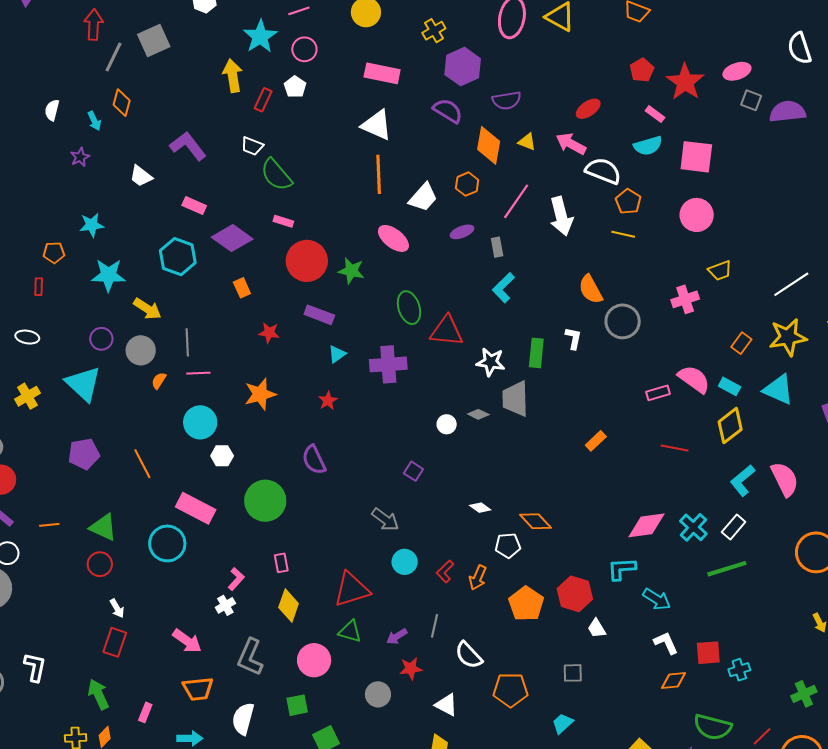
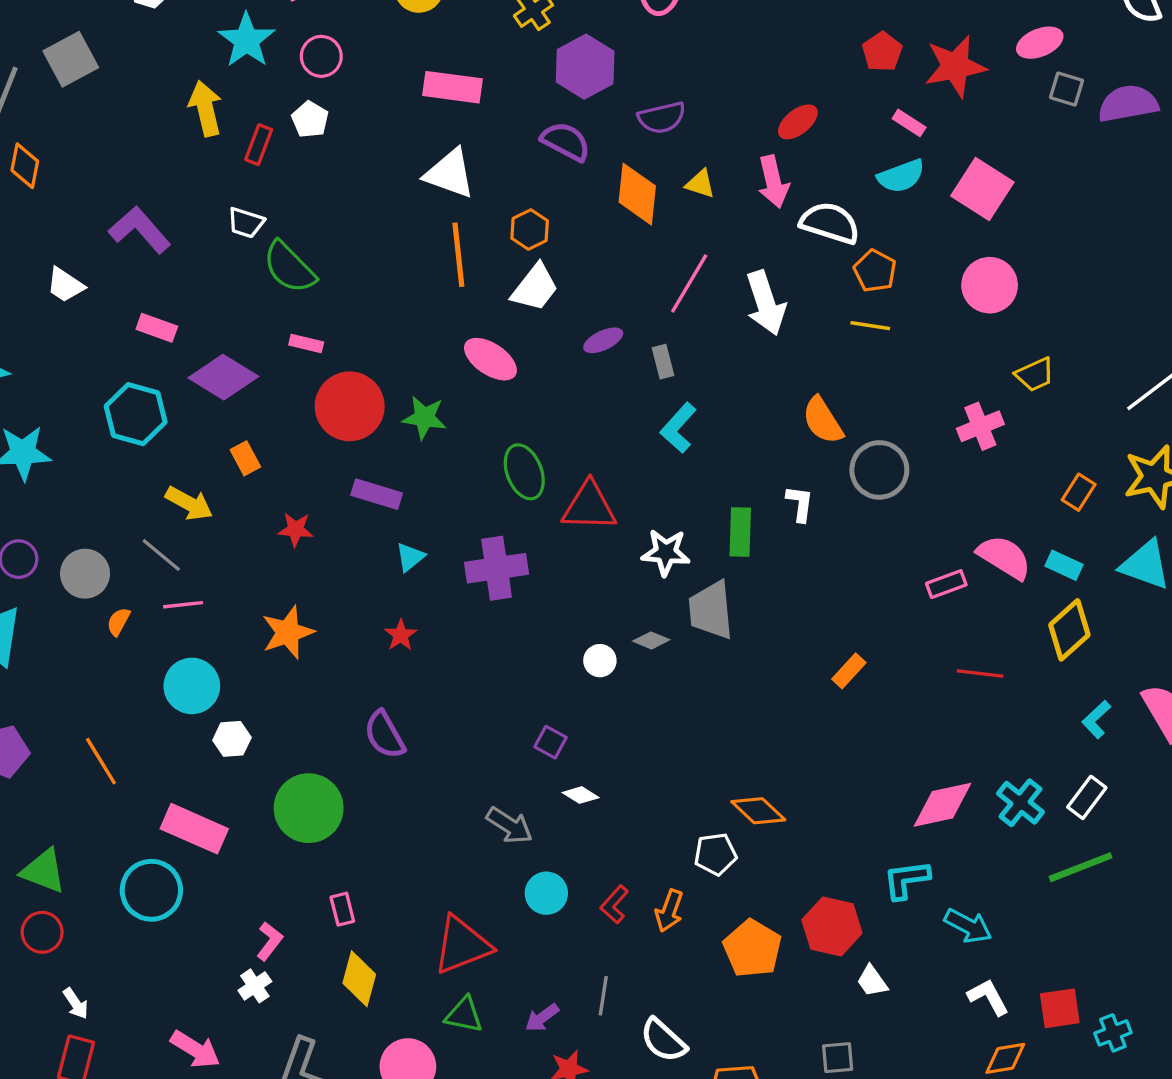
red star: (685, 82) -> (955, 66), turned 30
pink arrow: (571, 144) -> (773, 182), turned -128
pink square: (696, 157) -> (982, 189), turned 30
orange hexagon: (467, 184) -> (530, 229), moved
yellow arrow: (147, 309) -> (189, 503), moved
gray line: (187, 342) -> (161, 555), turned -44
cyan L-shape: (743, 480) -> (1096, 719), size x0.7
white diamond: (480, 508) -> (581, 795), moved

